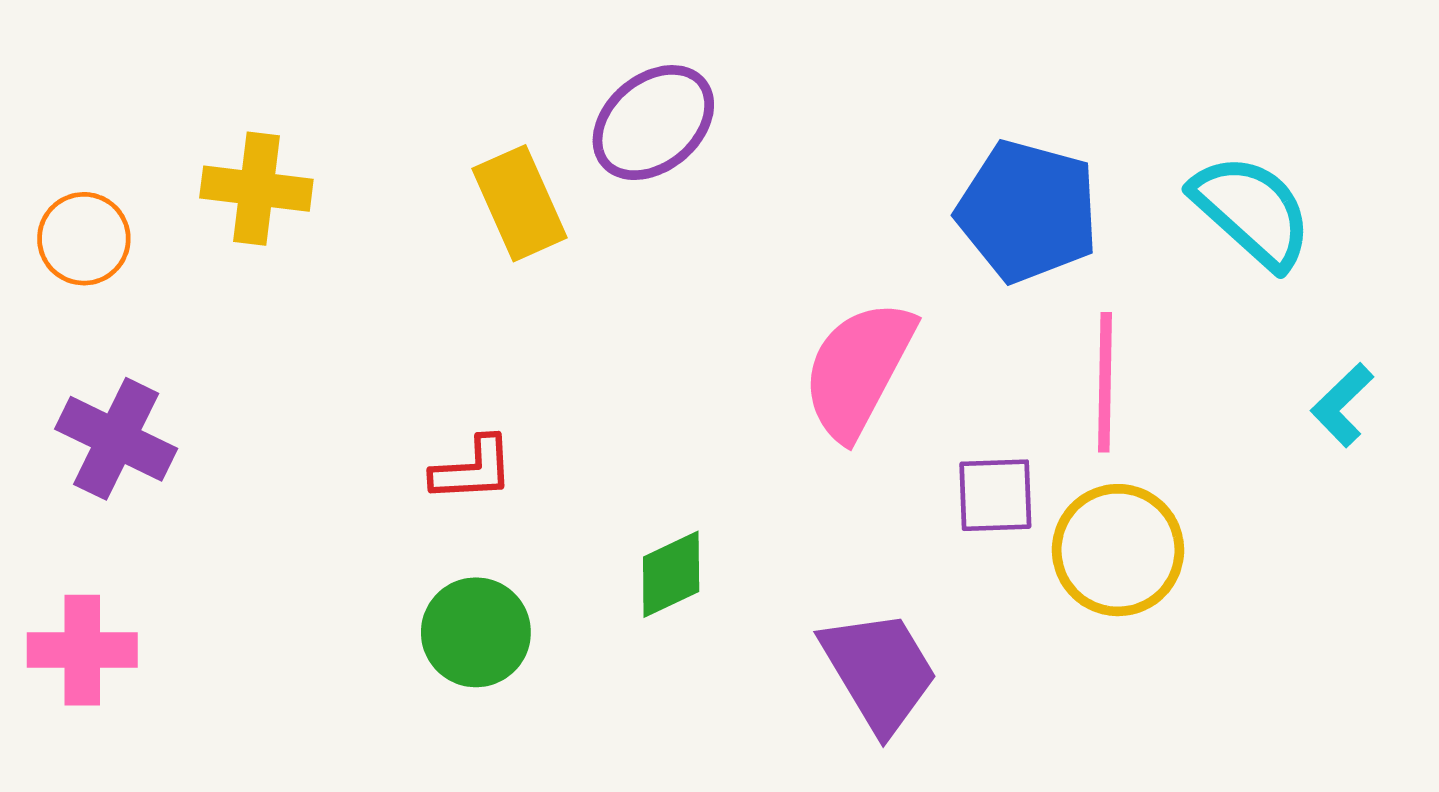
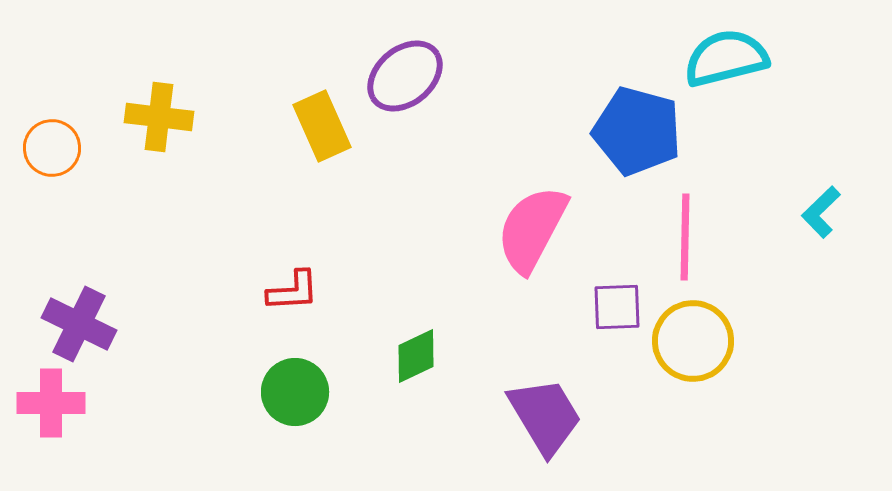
cyan semicircle: (1252, 211) -> (726, 58), moved, turned -56
cyan L-shape: (1342, 405) -> (821, 212), moved
purple cross: (116, 439) -> (79, 324), moved

